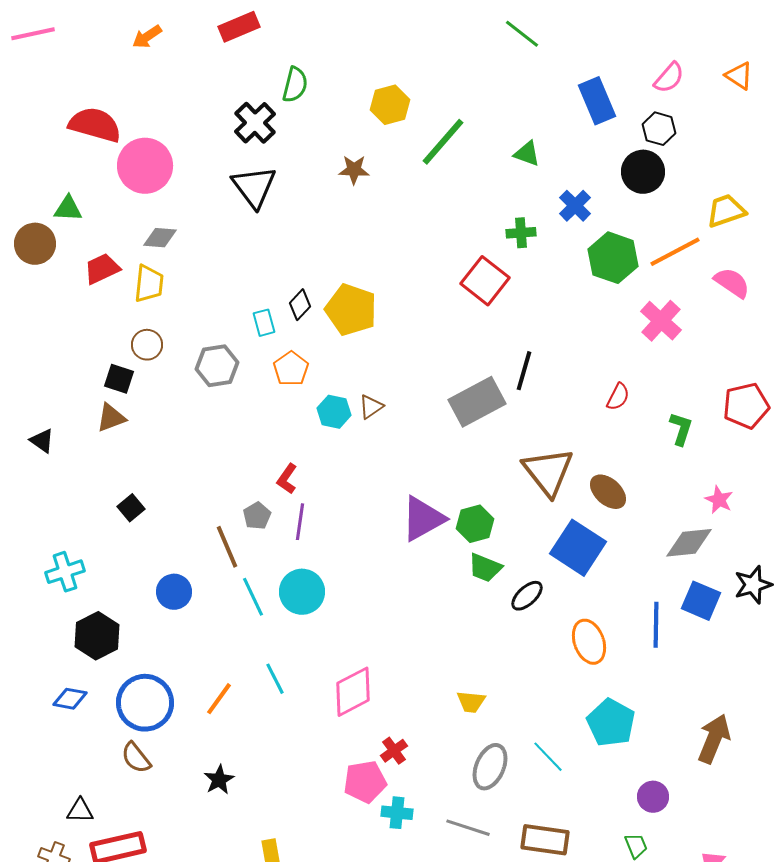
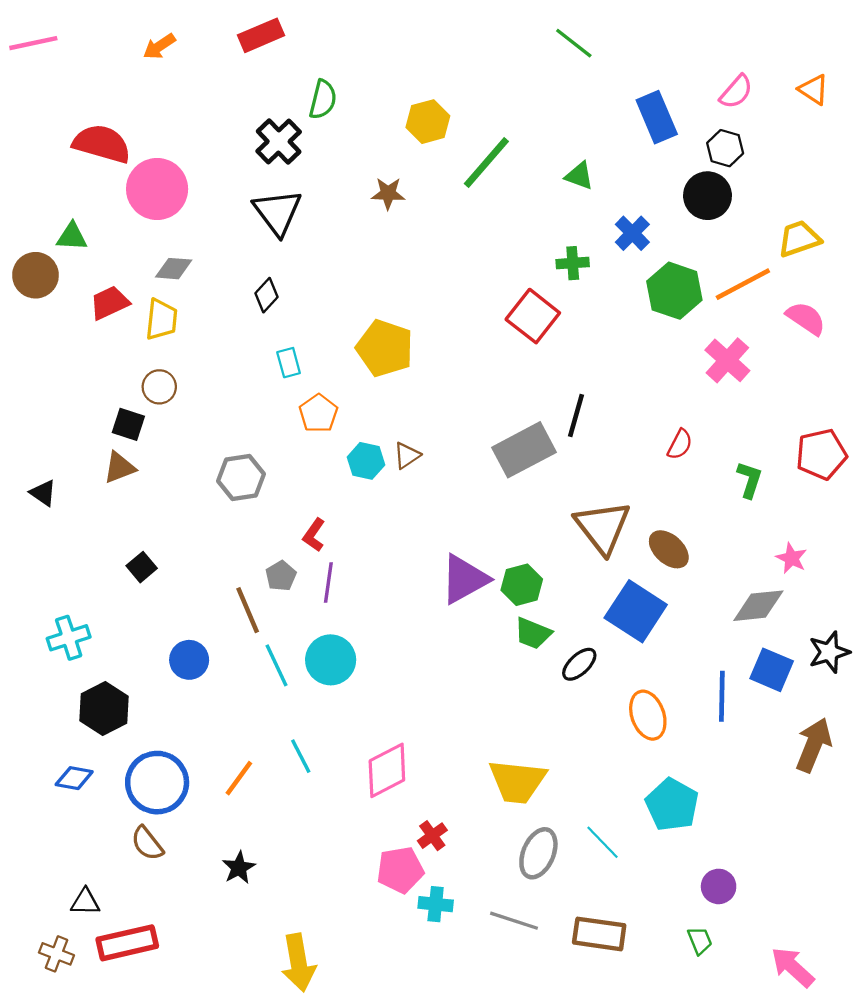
black diamond: (300, 305) -> (266, 295), moved
gray hexagon: (217, 366) -> (241, 477), moved
yellow trapezoid: (471, 702) -> (517, 781), size x1.8
brown arrow: (714, 739) -> (814, 745), moved

